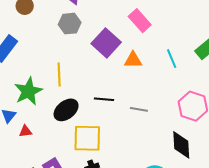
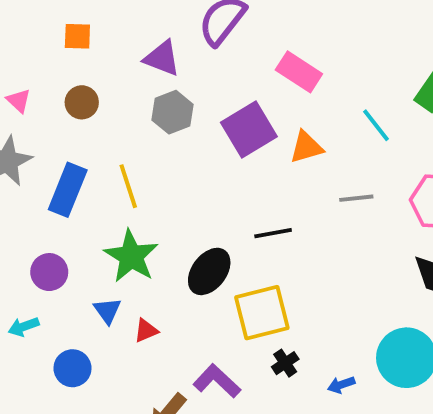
purple square: (106, 43) -> (249, 129), turned 32
yellow line: (59, 75) -> (128, 186), moved
gray line: (139, 109) -> (356, 198), moved

